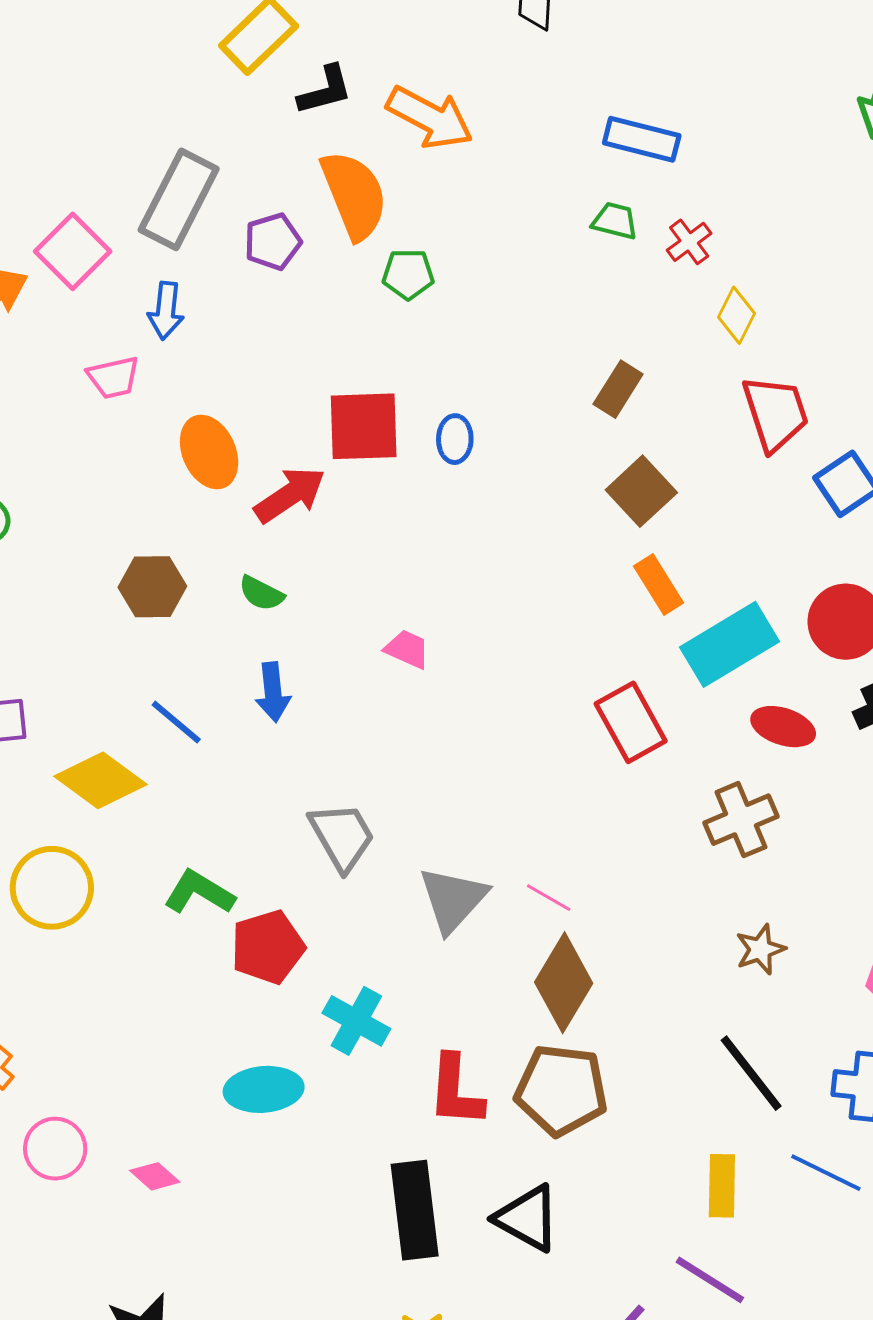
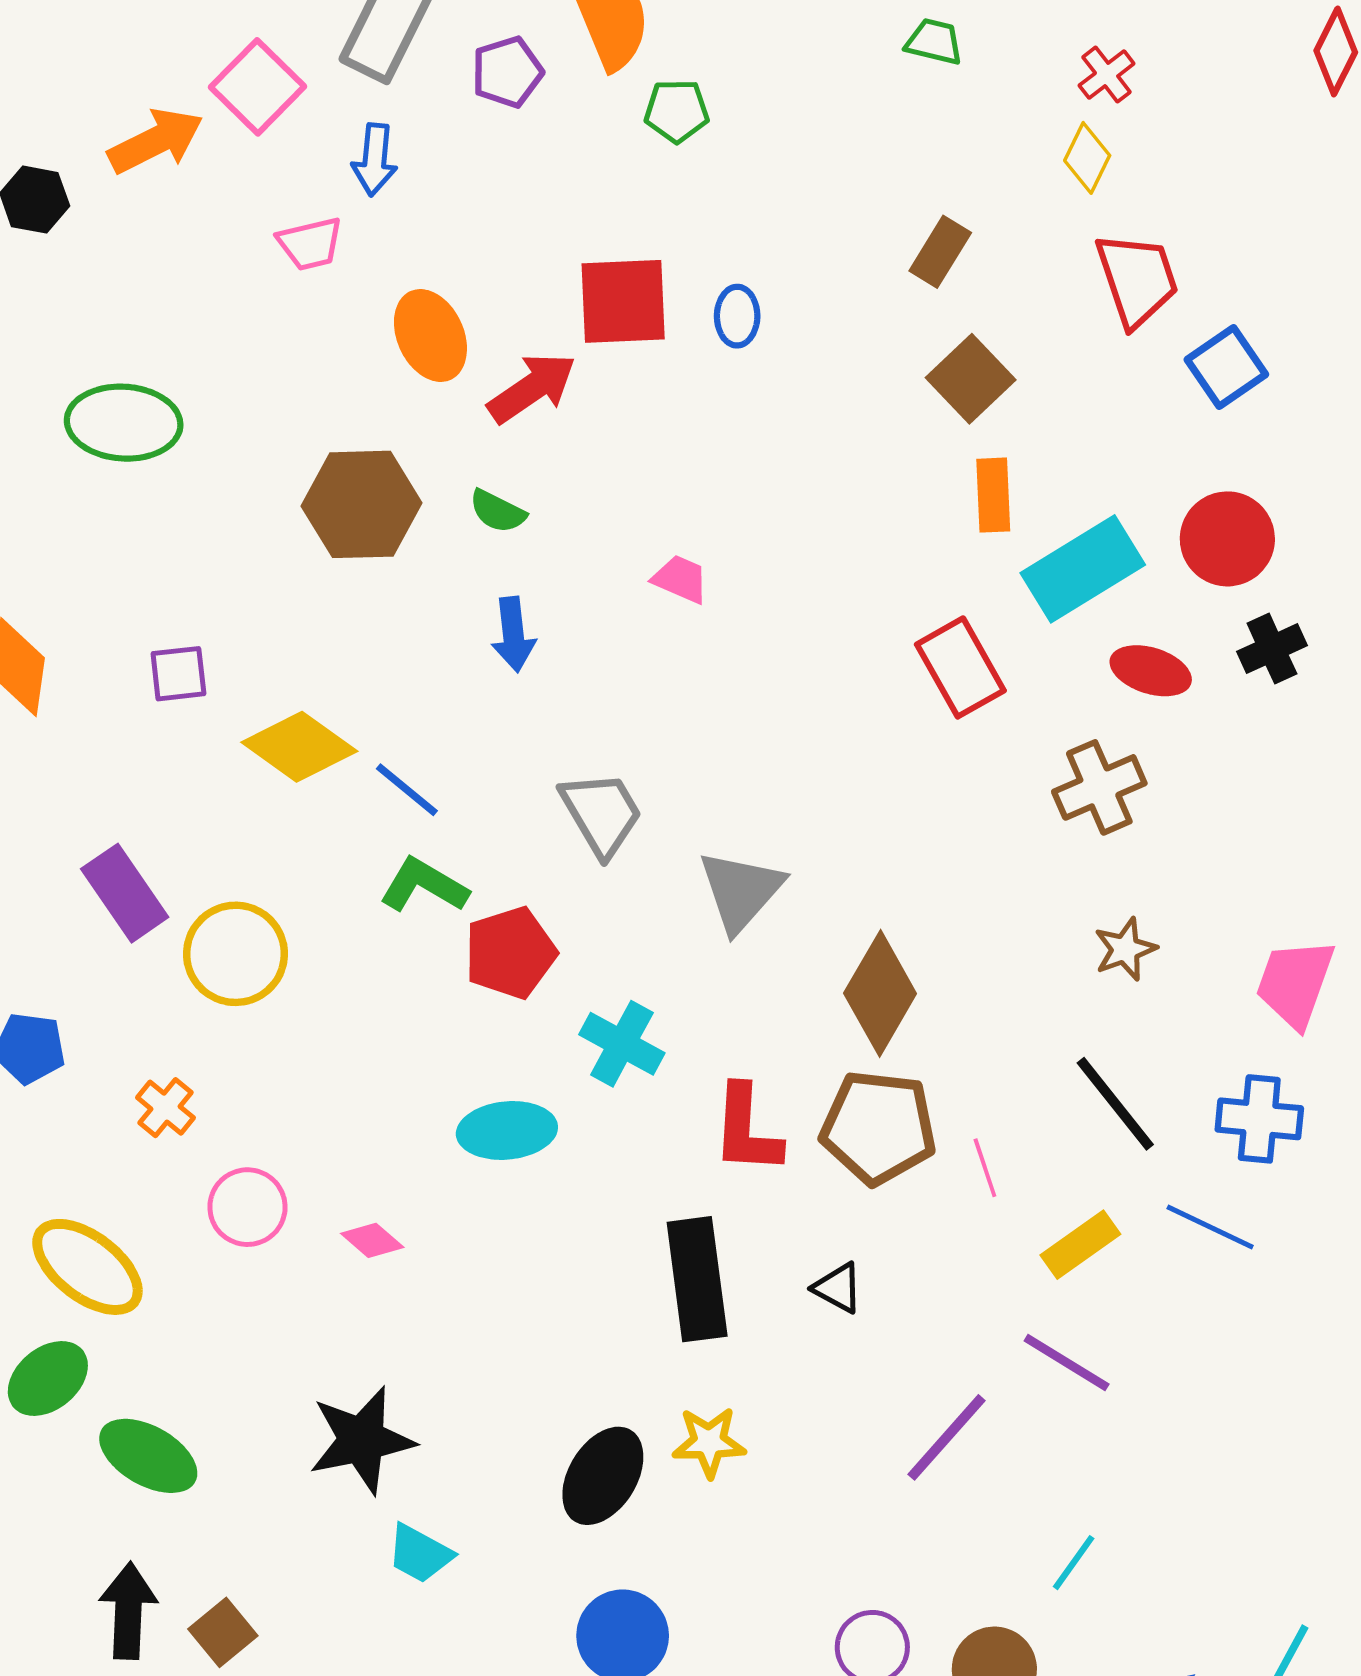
red cross: (689, 242) -> (1107, 75), moved
orange rectangle: (658, 585) -> (993, 495), turned 30
brown hexagon: (152, 587) -> (362, 504), size x1.4
blue line: (176, 722) -> (407, 790), moved
yellow circle: (52, 888) -> (235, 954), moved
pink line: (549, 898) -> (985, 1168), moved, turned 42
yellow rectangle: (722, 1186) -> (1080, 1245), turned 54
black triangle: (527, 1218) -> (838, 1288), size x0.6

